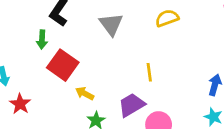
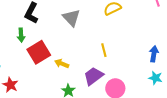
red square: (63, 65) -> (39, 52), turned 30
yellow arrow: (85, 93) -> (62, 64), moved

